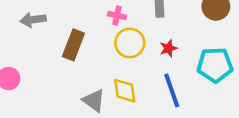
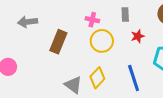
red star: (168, 48) -> (138, 36), moved
yellow diamond: (125, 91) -> (97, 78), turned 50

